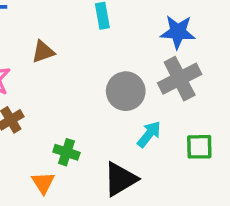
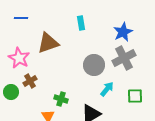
blue star: (178, 32) -> (123, 32), turned -30
brown triangle: (43, 52) -> (48, 43), size x1.6

